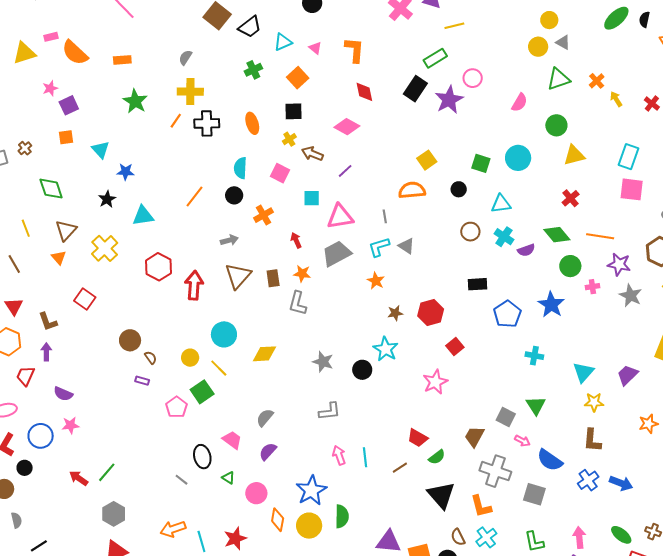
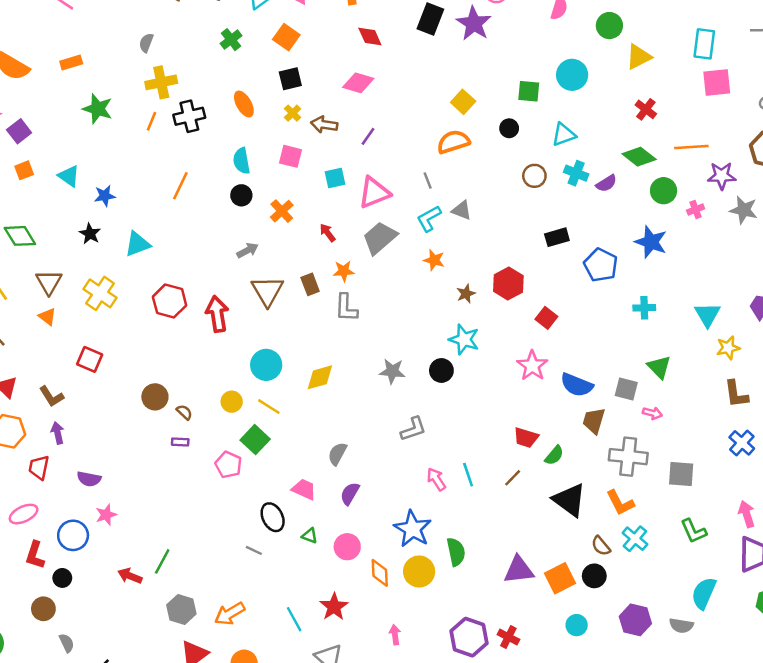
orange line: (195, 196) -> (180, 186), moved
blue semicircle: (550, 460) -> (577, 385), moved
orange arrow: (173, 529) -> (230, 614), moved

